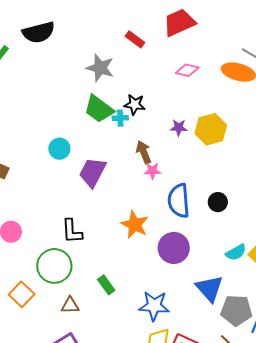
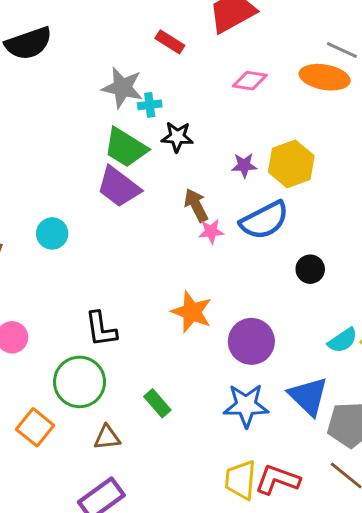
cyan cross: (120, 118) -> (150, 105), moved
cyan circle: (59, 149) -> (52, 233), moved
purple trapezoid: (92, 172) -> (119, 187), moved, turned -76
blue semicircle: (179, 201) -> (264, 220), moved, turned -108
blue star: (154, 306) -> (246, 405), moved

